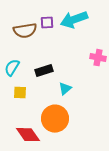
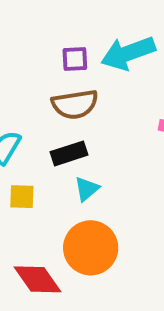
brown semicircle: (25, 31) -> (75, 104), moved
cyan triangle: (65, 89) -> (87, 189), moved

